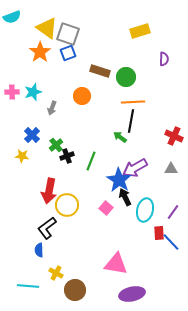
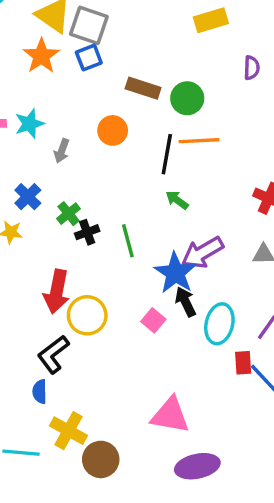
black line: (131, 121) -> (167, 154), moved
green line: (91, 161) -> (128, 241), turned -36
yellow cross: (56, 273) -> (68, 431), size x1.5

